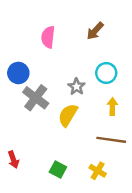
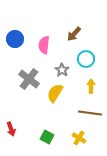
brown arrow: (95, 31) -> (74, 34), moved
pink semicircle: (48, 37) -> (44, 45), moved
blue circle: (18, 73) -> (15, 39), moved

